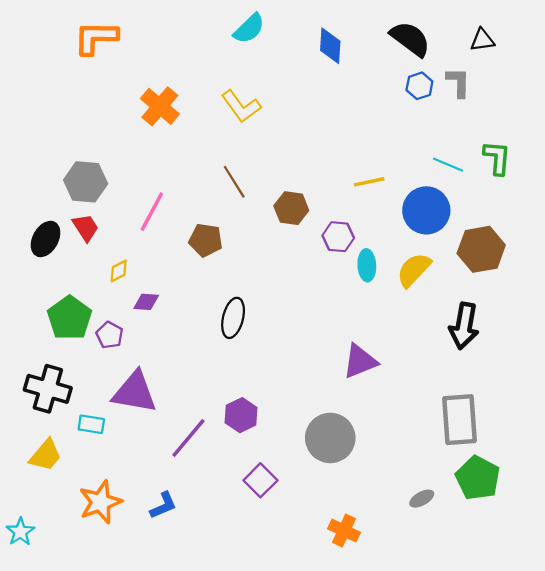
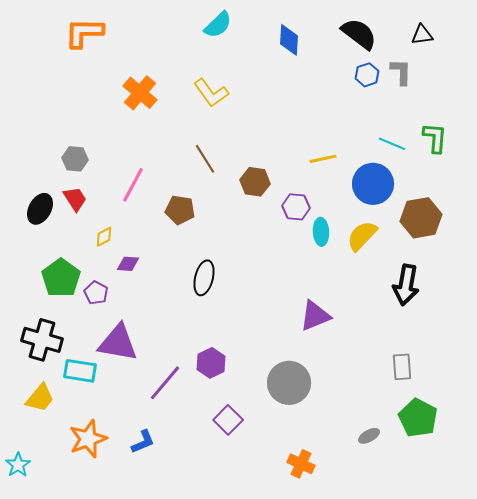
gray hexagon: (86, 182) -> (75, 159), size x0.7
gray rectangle: (459, 420) -> (402, 367), size x0.6
cyan rectangle: (91, 424) -> (80, 371), size x1.4

